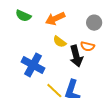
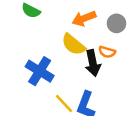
orange arrow: (55, 19) -> (84, 18), moved
yellow semicircle: (60, 42) -> (73, 44), size x1.5

